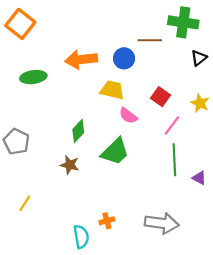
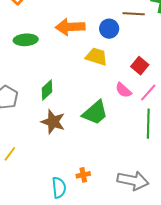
pink semicircle: (128, 116) -> (123, 90), moved
green diamond: (78, 131) -> (47, 90), moved
brown star: (70, 165) -> (53, 122), size x1.4

